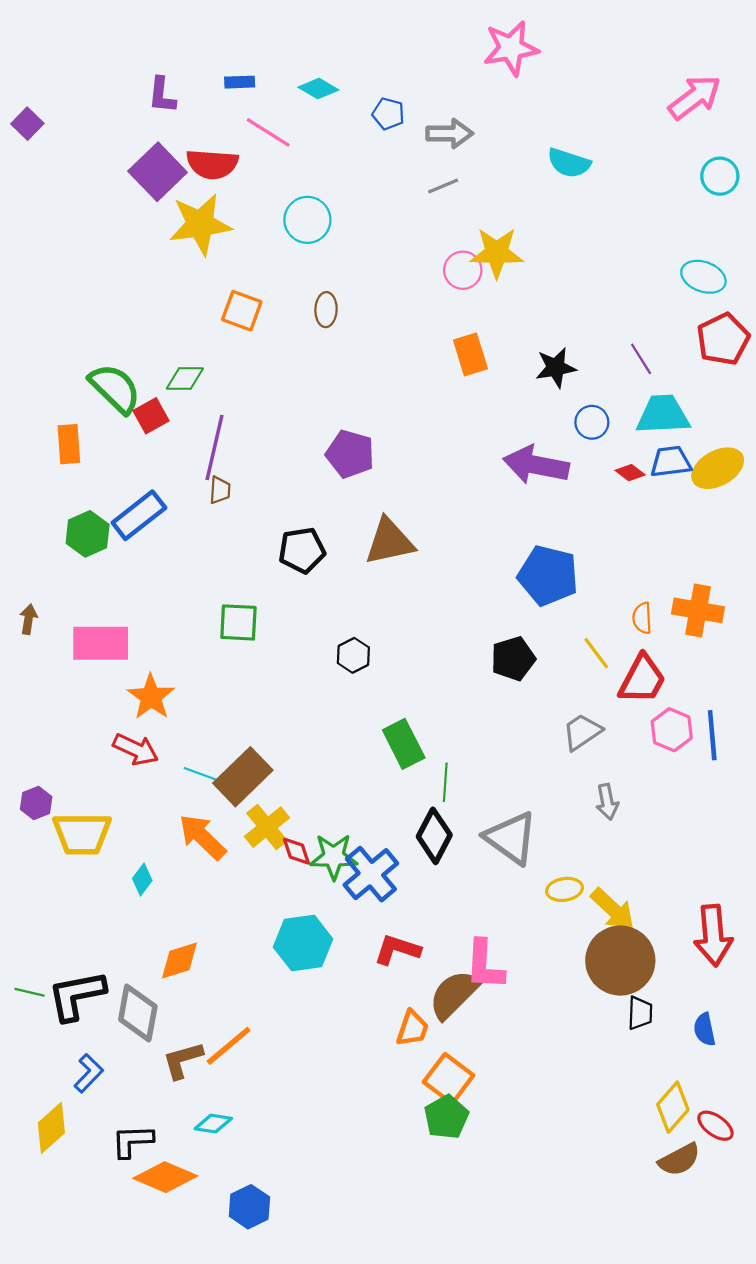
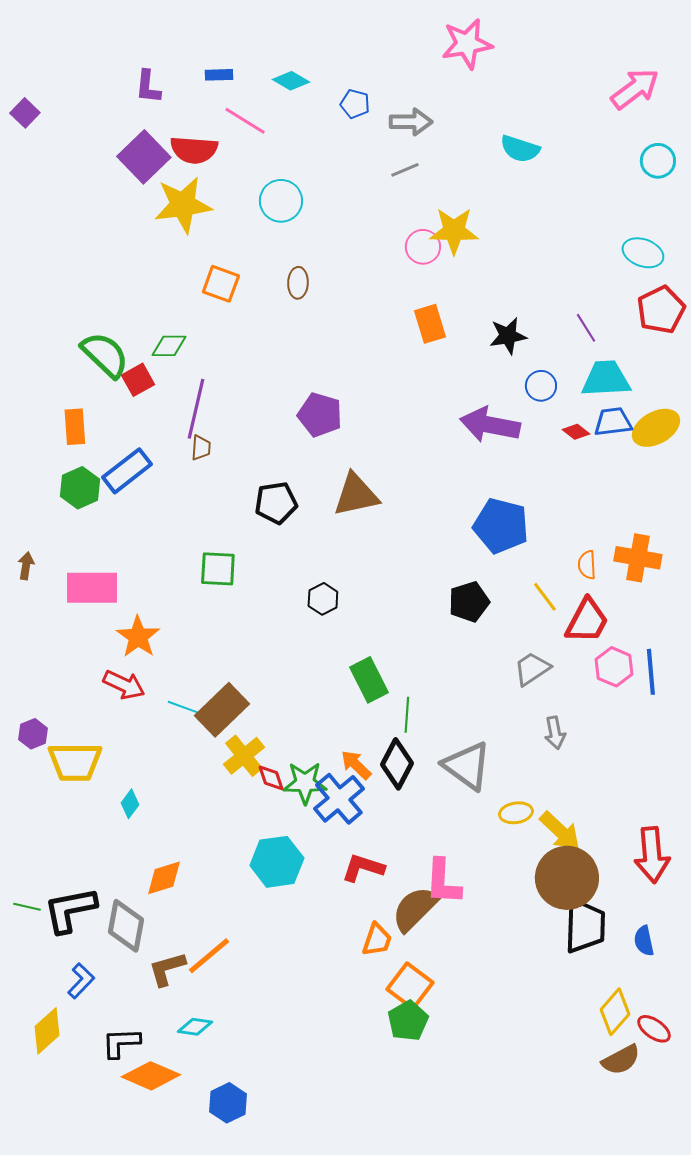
orange rectangle: (69, 444) -> (75, 427), moved
orange arrow: (202, 837) -> (356, 765), moved, size x0.7
black trapezoid: (640, 1013) -> (585, 926), size x1.8

